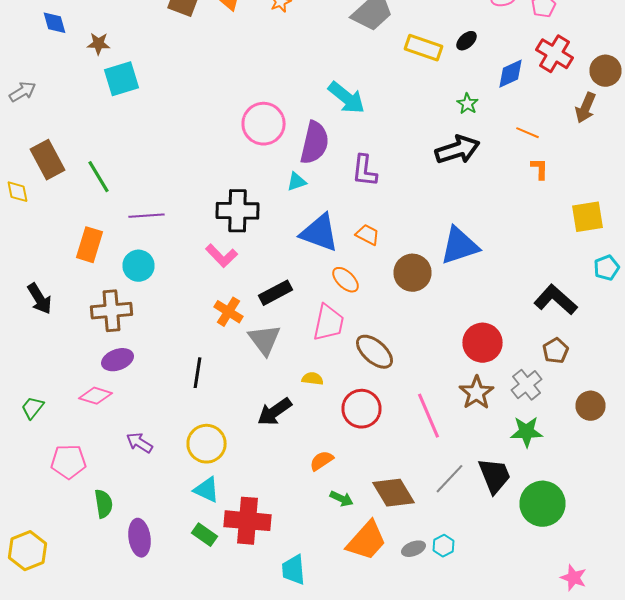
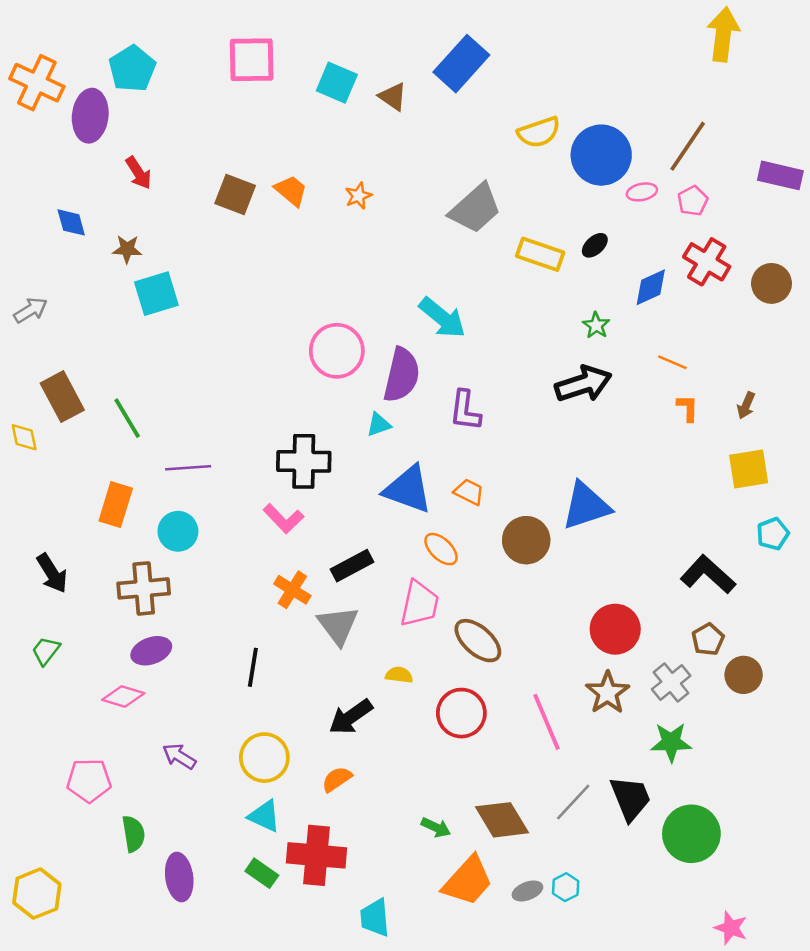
brown arrow: (586, 108) -> (746, 405), moved, size x0.7
brown circle: (590, 406) -> (744, 675), moved
green trapezoid: (32, 408) -> (46, 651), moved
orange semicircle: (322, 461) -> (337, 779), moved

